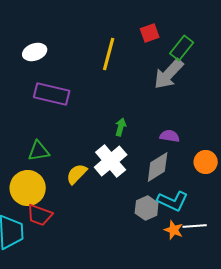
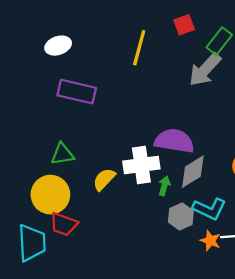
green arrow: (121, 127) -> (164, 186), moved
purple semicircle: (170, 136) -> (174, 141), moved, size x1.8
white cross: (111, 161) -> (141, 165), turned 32

